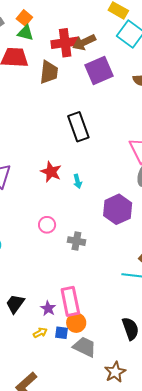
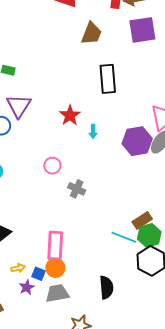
brown trapezoid: (49, 72) -> (91, 33), moved
purple hexagon: (118, 209) -> (137, 141), moved
purple star: (48, 308) -> (27, 287), moved
gray trapezoid: (84, 347) -> (57, 293), turned -50

